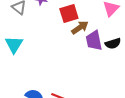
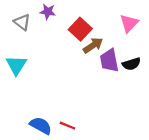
red square: (69, 14) -> (80, 29), turned -30

